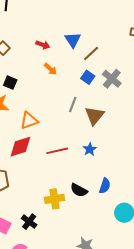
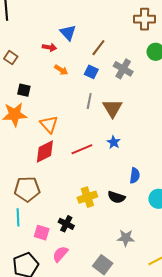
blue triangle: (73, 40) -> (68, 33), moved
blue square: (88, 77) -> (91, 72), moved
orange triangle: (29, 121) -> (49, 124), turned -42
black semicircle: (79, 190) -> (116, 197), moved

